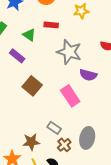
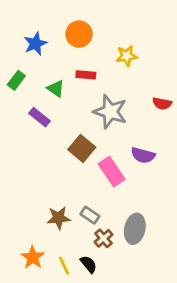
purple semicircle: (88, 75) -> (143, 155), moved
brown square: (32, 86) -> (82, 148), moved
brown star: (31, 142) -> (59, 218), moved

